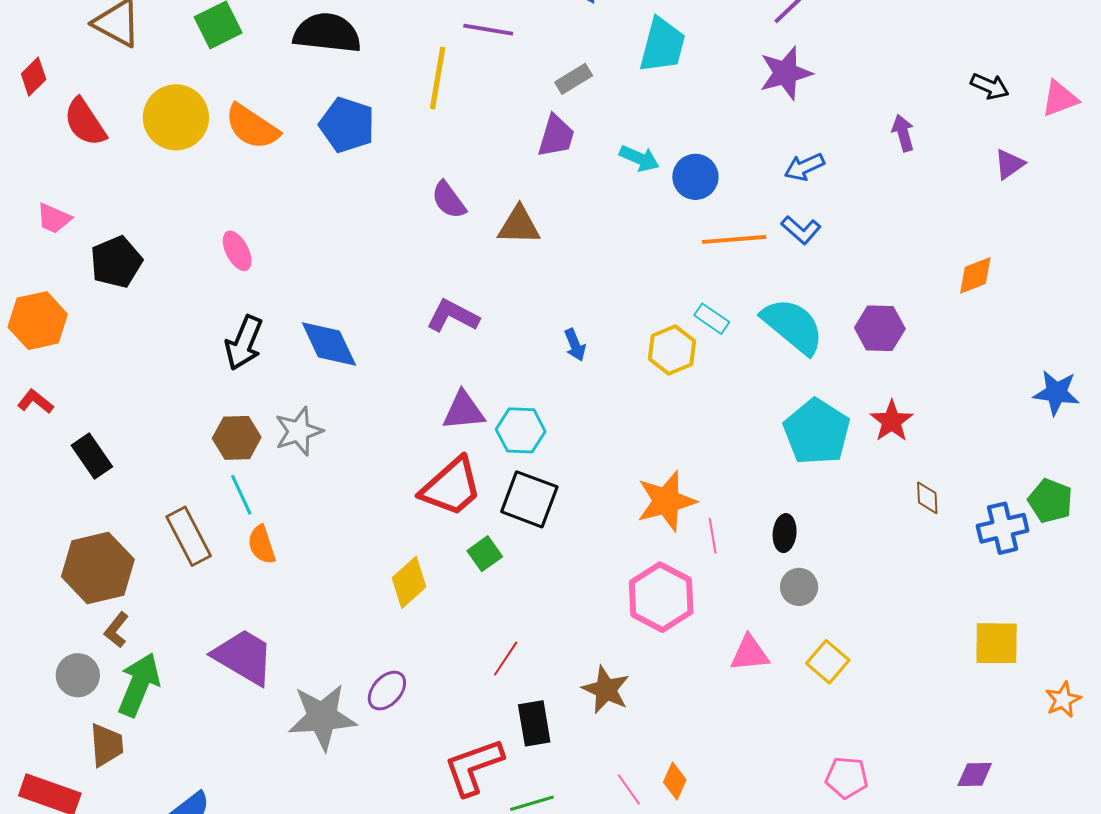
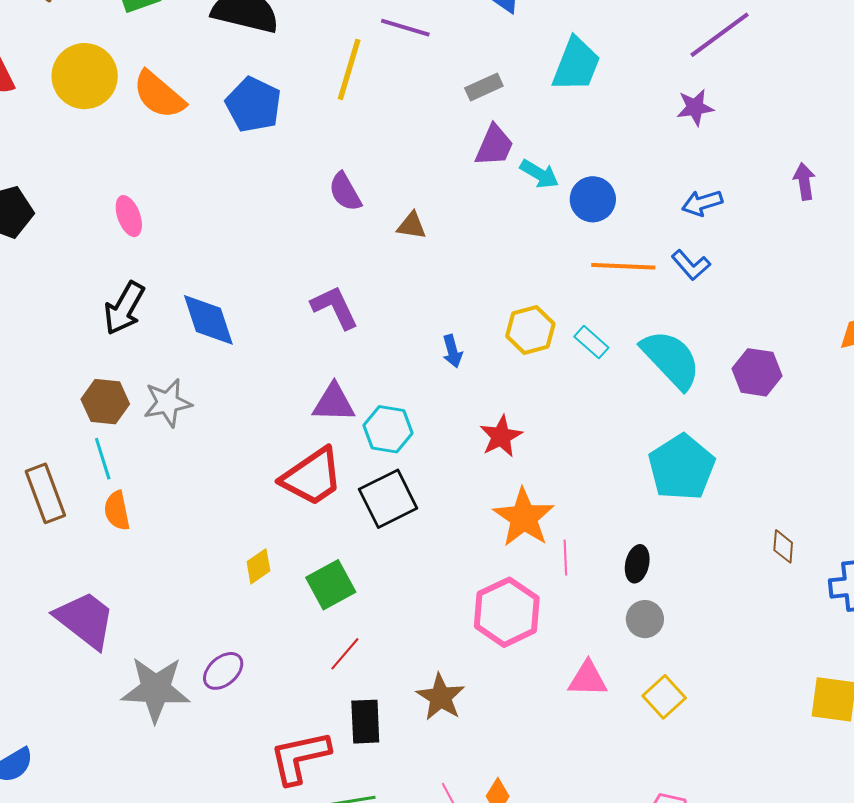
purple star: (786, 73) -> (695, 107), size x0.7
purple trapezoid: (556, 136) -> (494, 146), moved
brown triangle: (519, 225) -> (412, 226), size x0.7
purple L-shape: (453, 316) -> (335, 307), turned 30
yellow hexagon: (672, 350) -> (530, 330), moved
red star: (892, 421) -> (501, 436), moved
black square: (529, 499) -> (388, 499), turned 36
orange star: (666, 501) -> (524, 517), turned -30
green square: (485, 554) -> (331, 585), moved, size x1.4
yellow diamond: (409, 582) -> (258, 566), size x0.7

